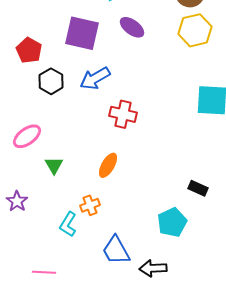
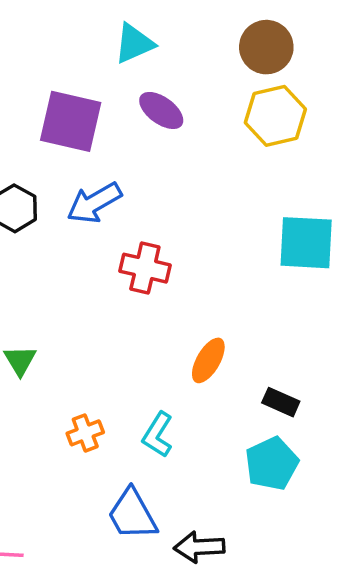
orange ellipse: (108, 165) -> (208, 360), moved
cyan pentagon: (172, 222) -> (272, 464), moved
cyan L-shape: (68, 224) -> (158, 435), moved

